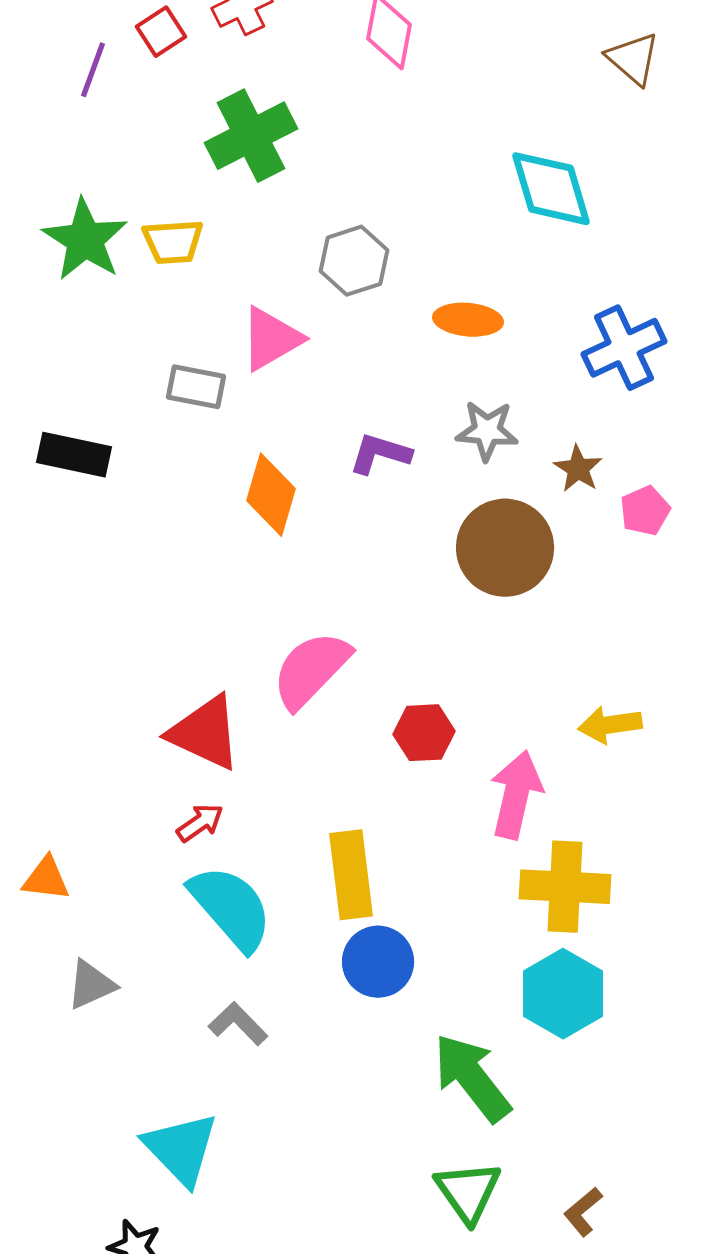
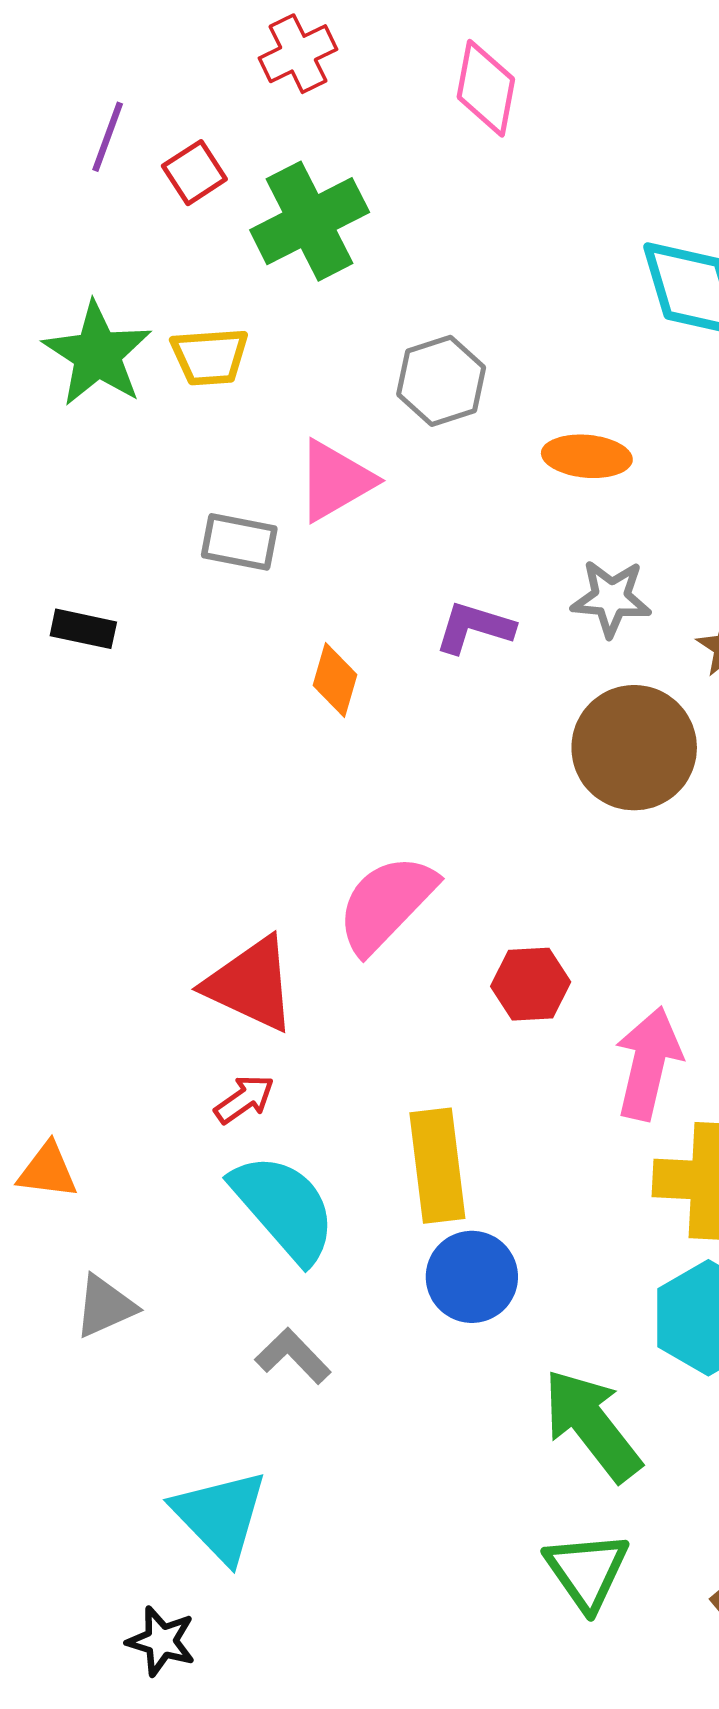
red square: (161, 32) -> (194, 173), moved
black rectangle: (74, 455) -> (83, 629), size x0.7
orange diamond: (271, 495) -> (335, 680), size x0.7

